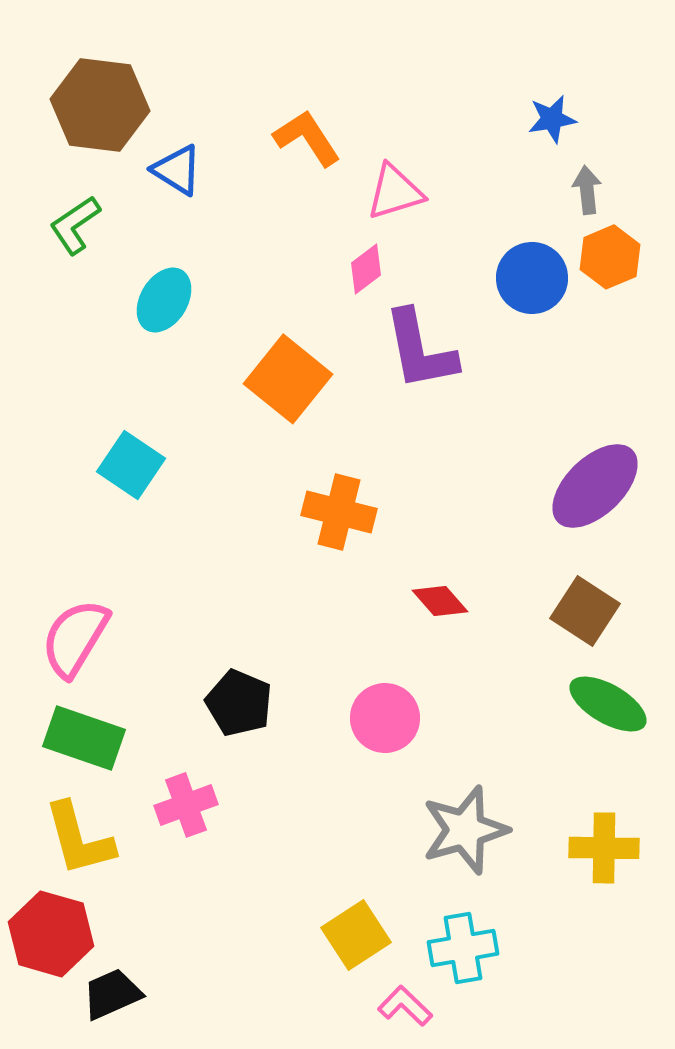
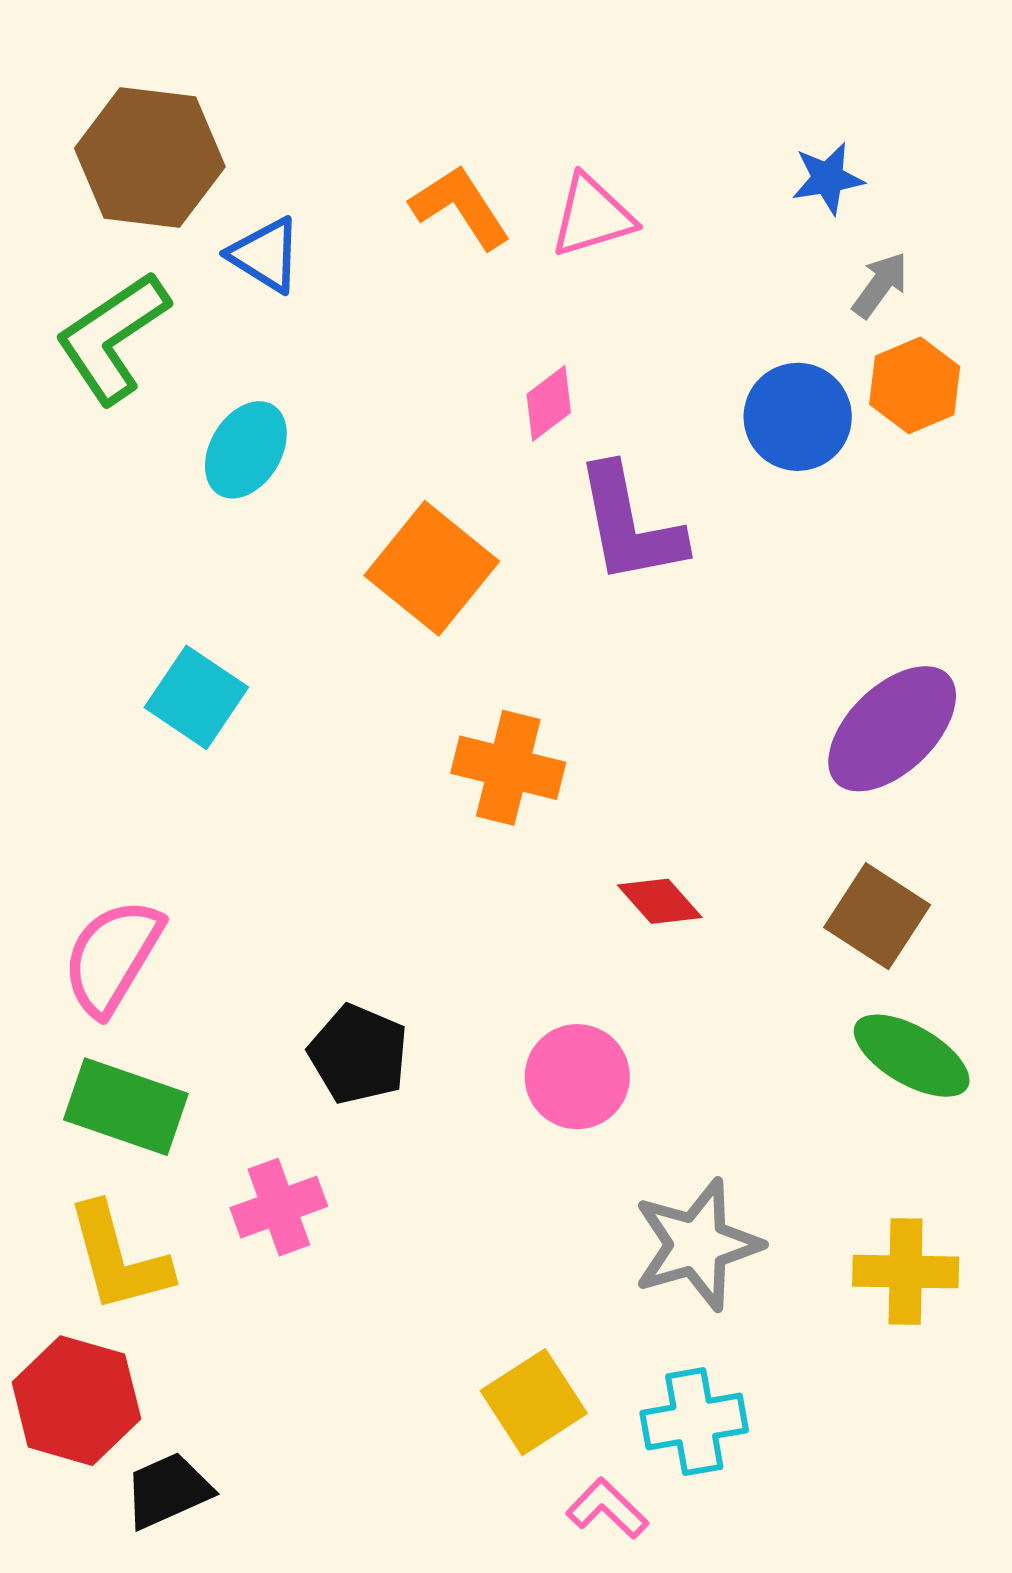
gray arrow: (587, 190) -> (880, 285), turned 42
pink triangle: (395, 192) -> (592, 216), moved
green L-shape: (75, 225) -> (112, 337), size x1.5

